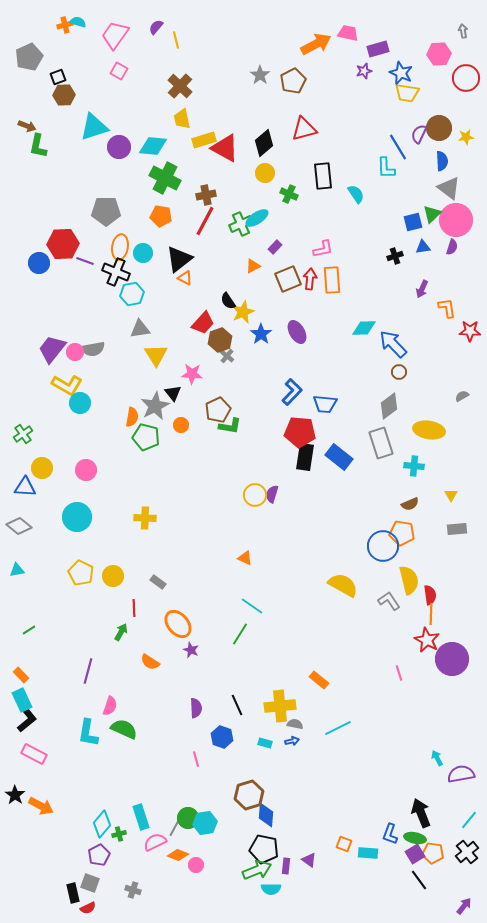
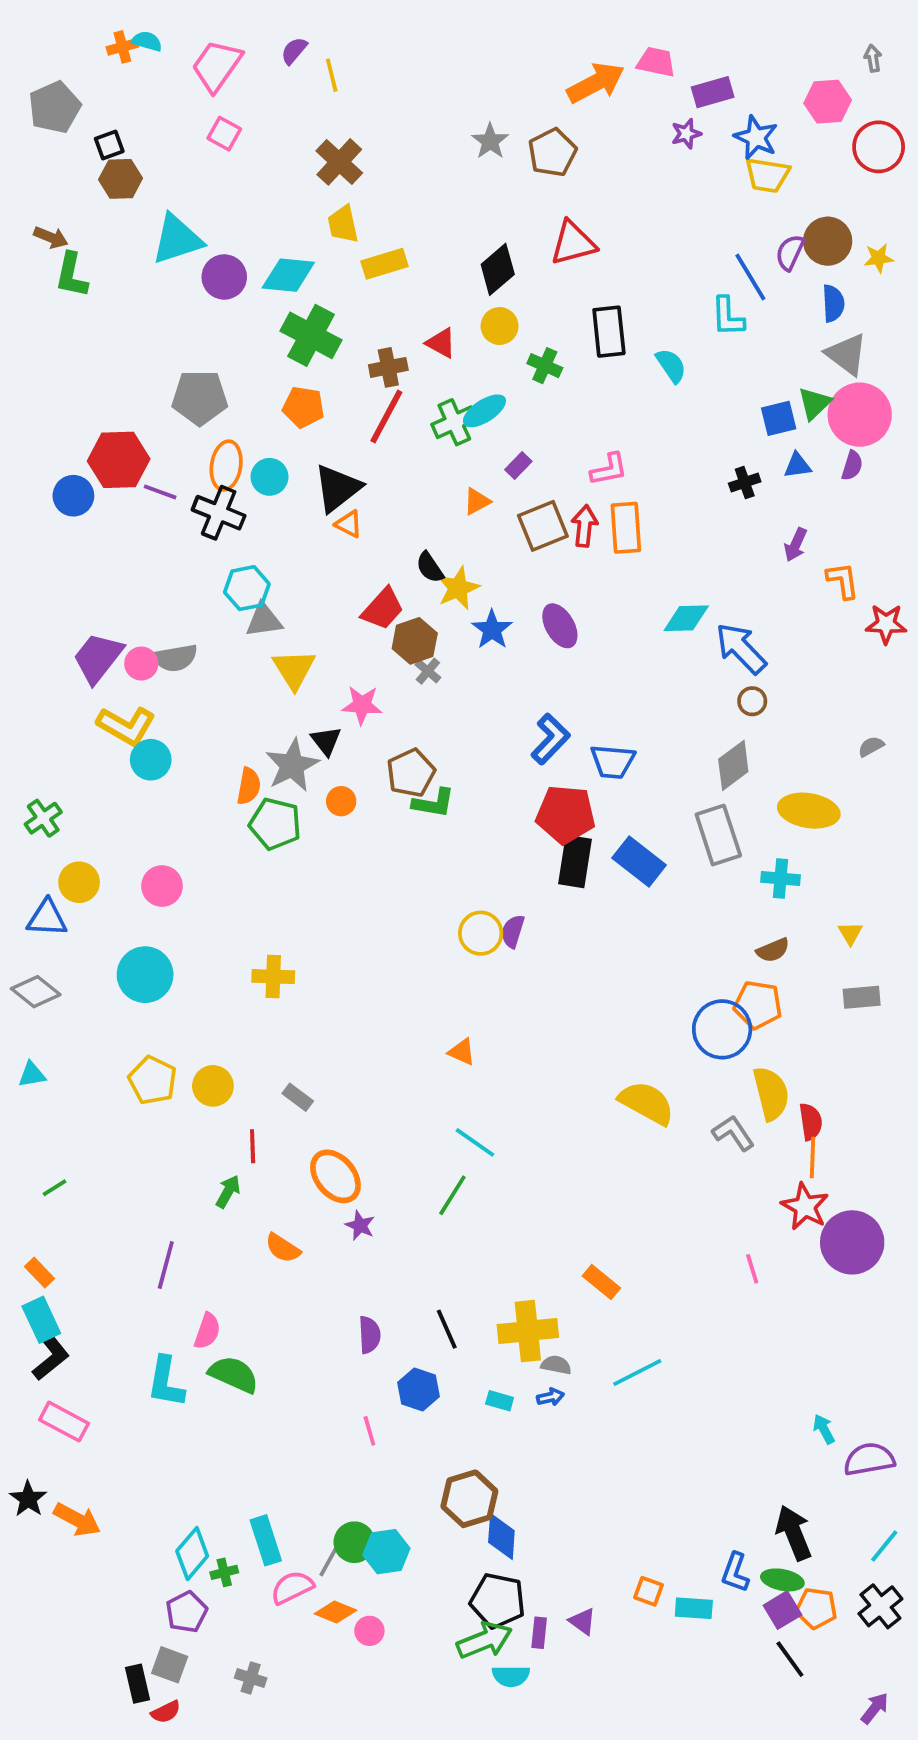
red triangle: (225, 148) -> (441, 343), moved, size x0.6
cyan hexagon: (132, 294) -> (247, 588), moved

